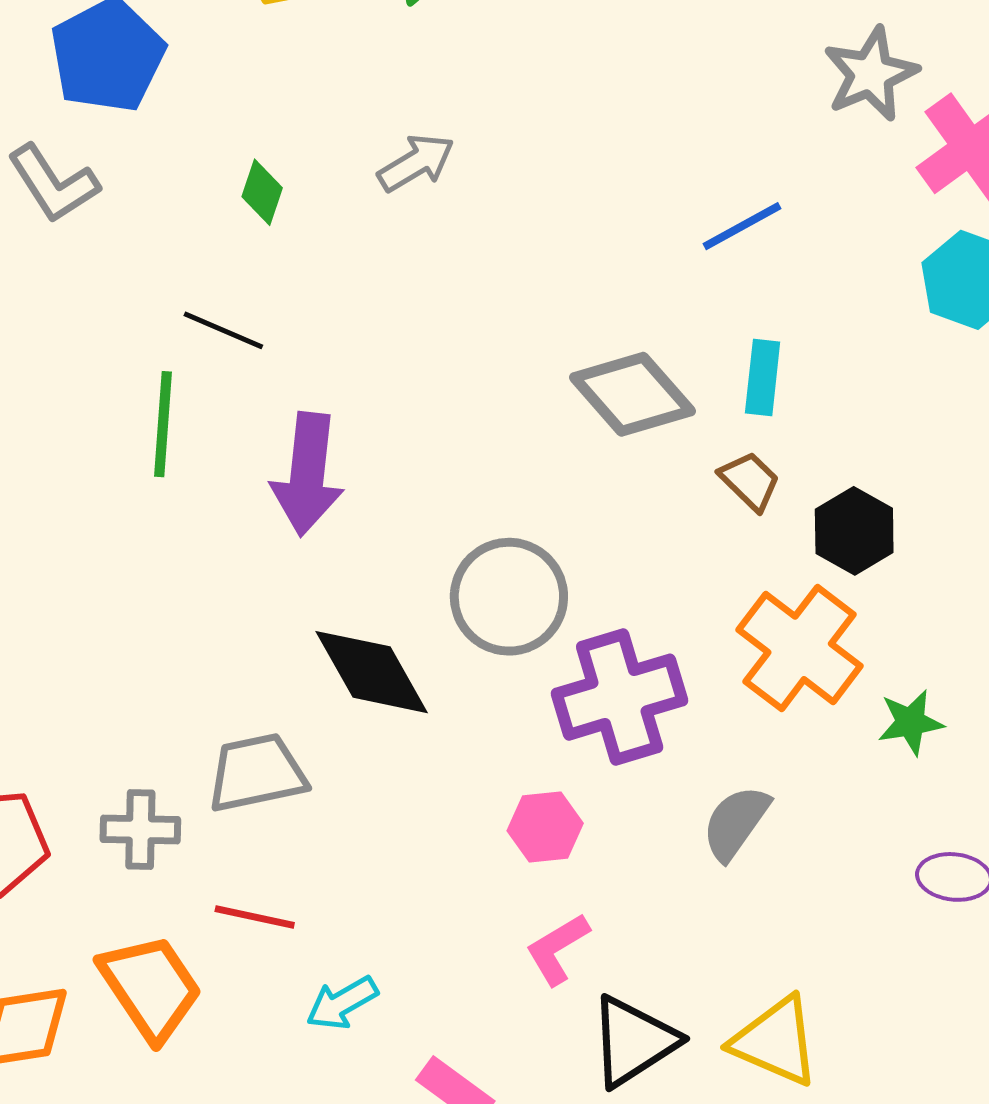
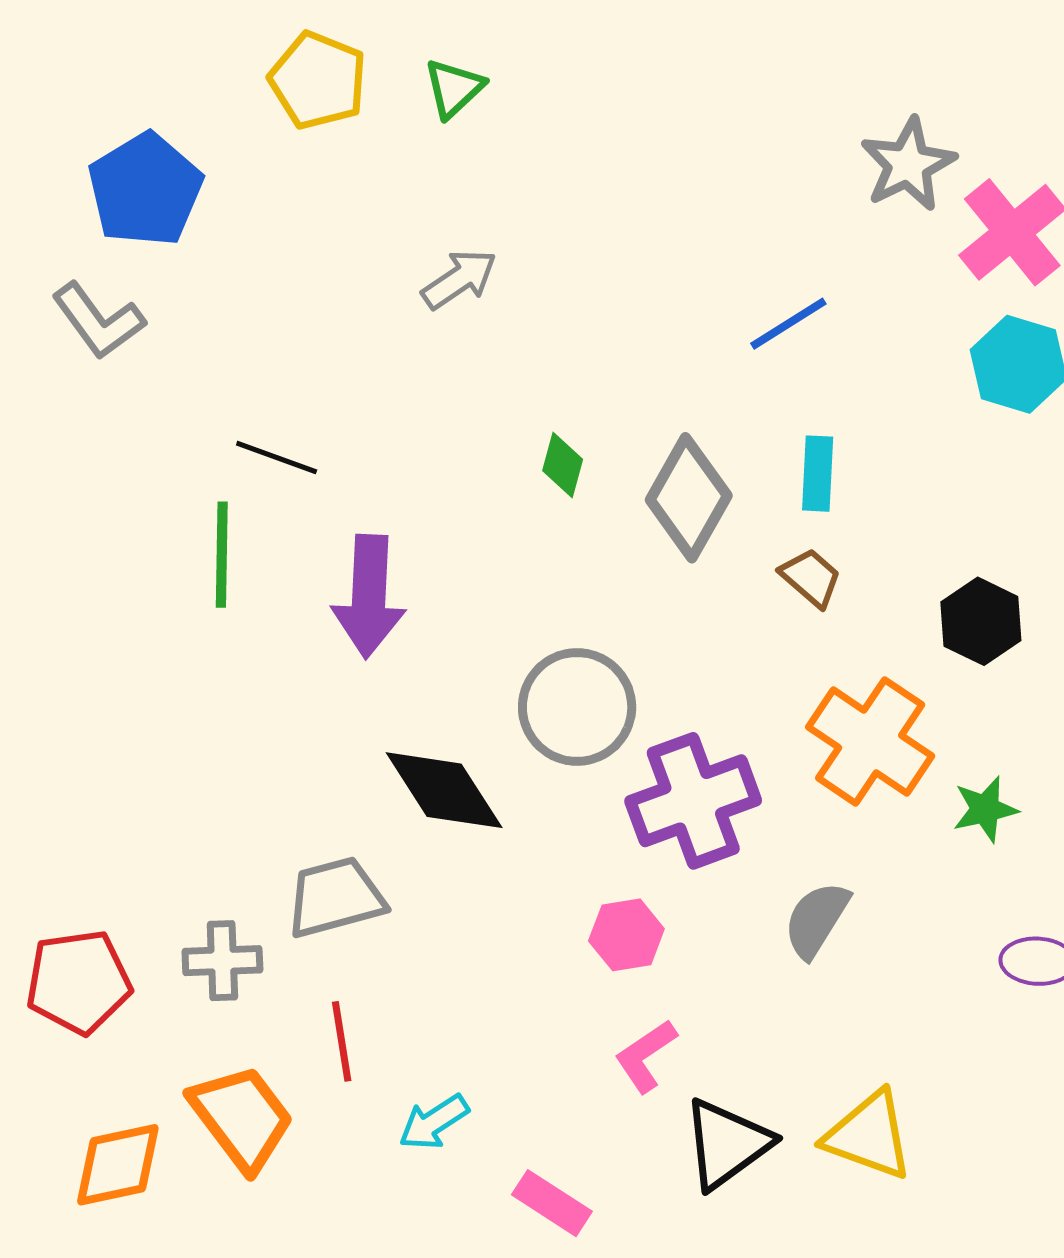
green diamond: (262, 192) -> (563, 465), moved
gray diamond: (632, 394) -> (689, 498), turned 74
black hexagon: (854, 531) -> (981, 621), moved
red line: (255, 917) -> (342, 1041), turned 72

